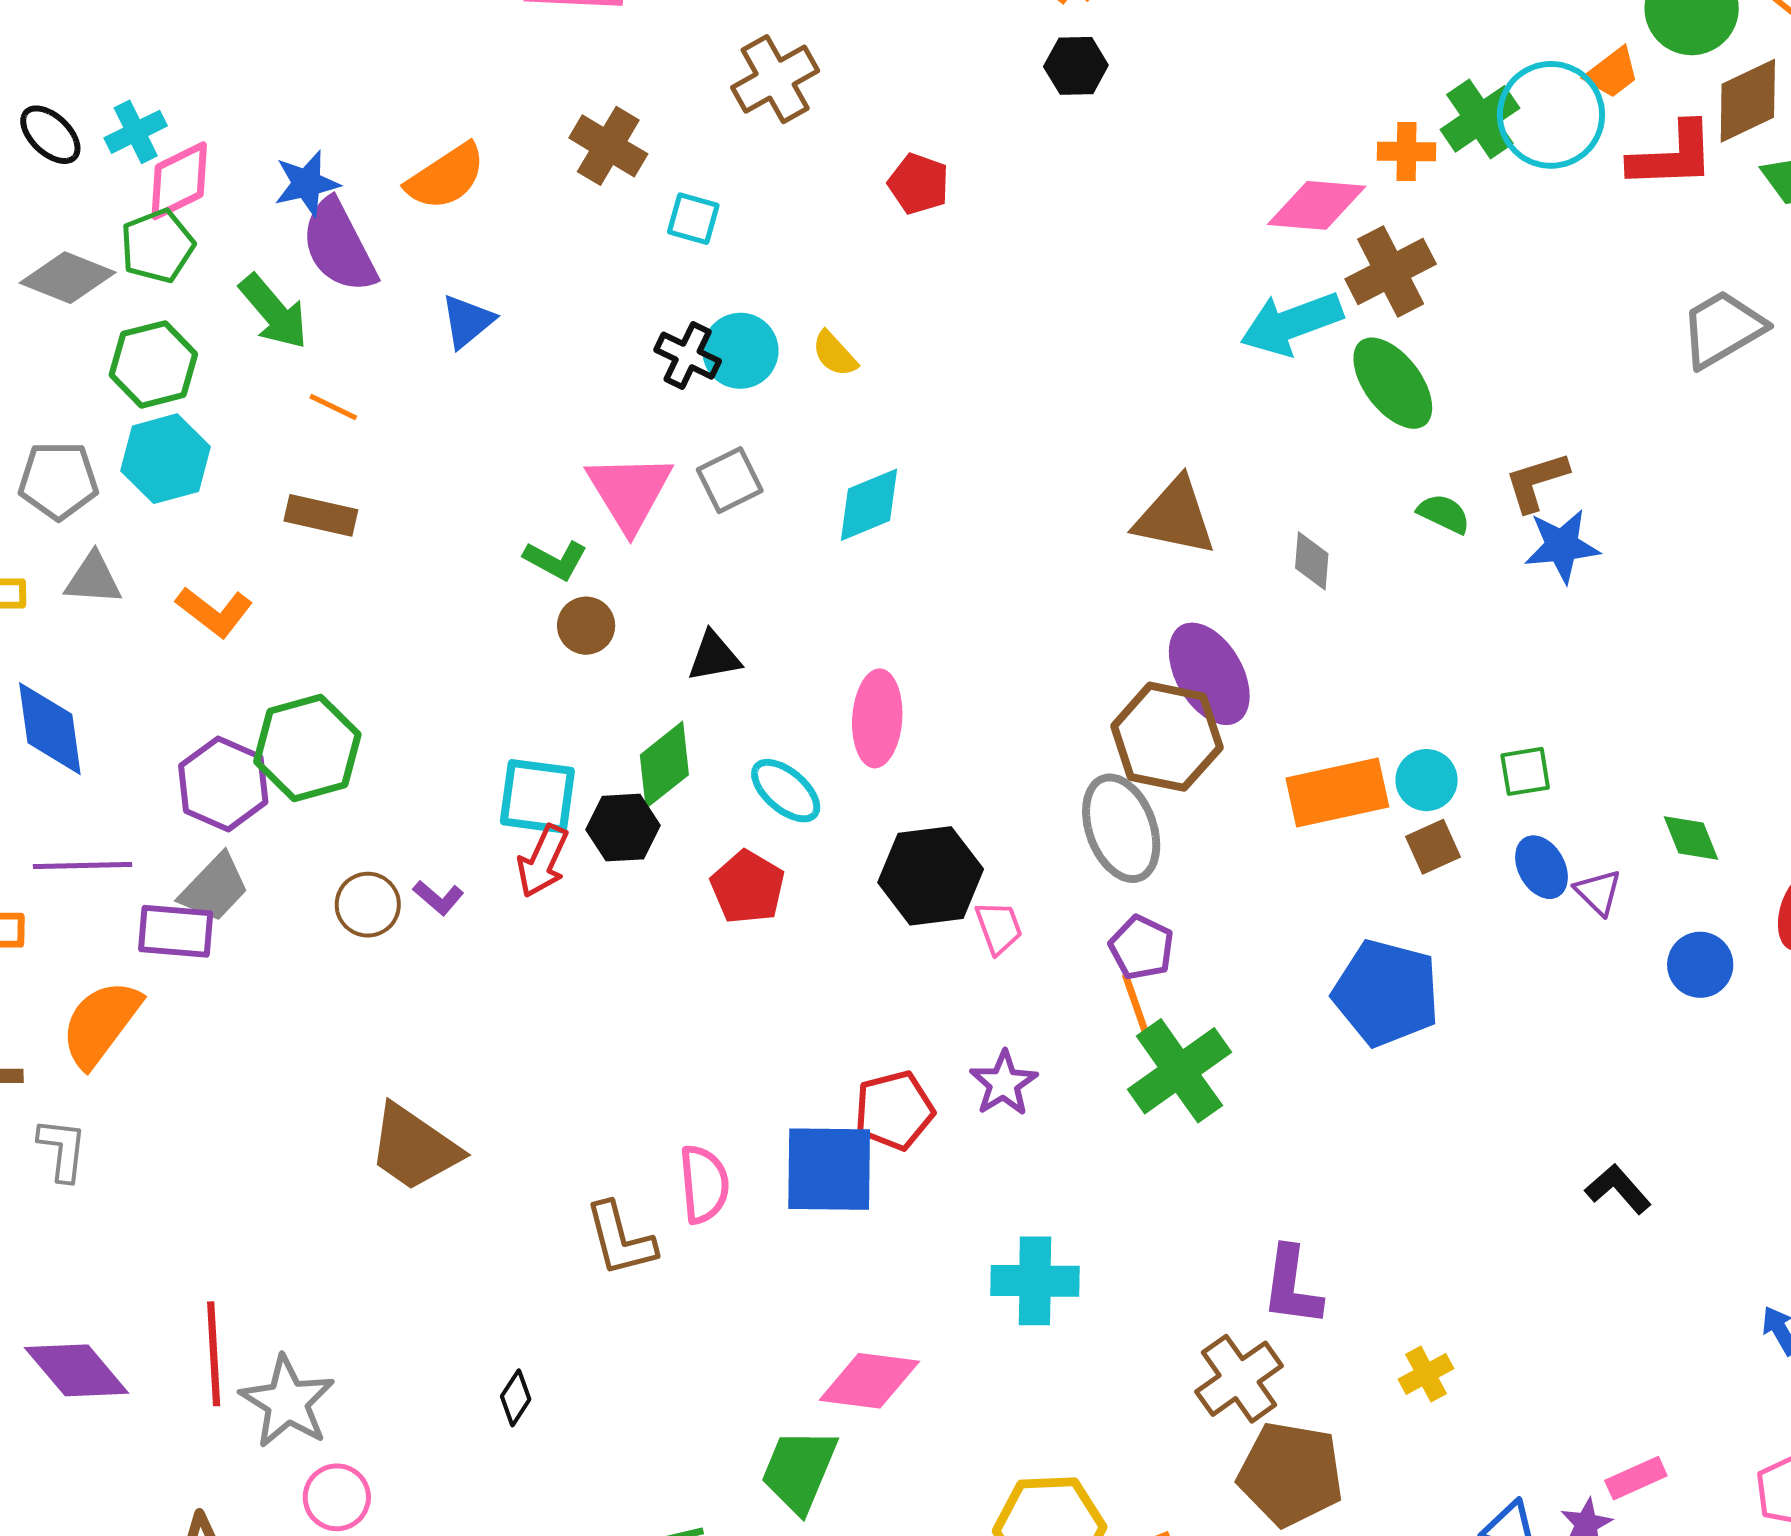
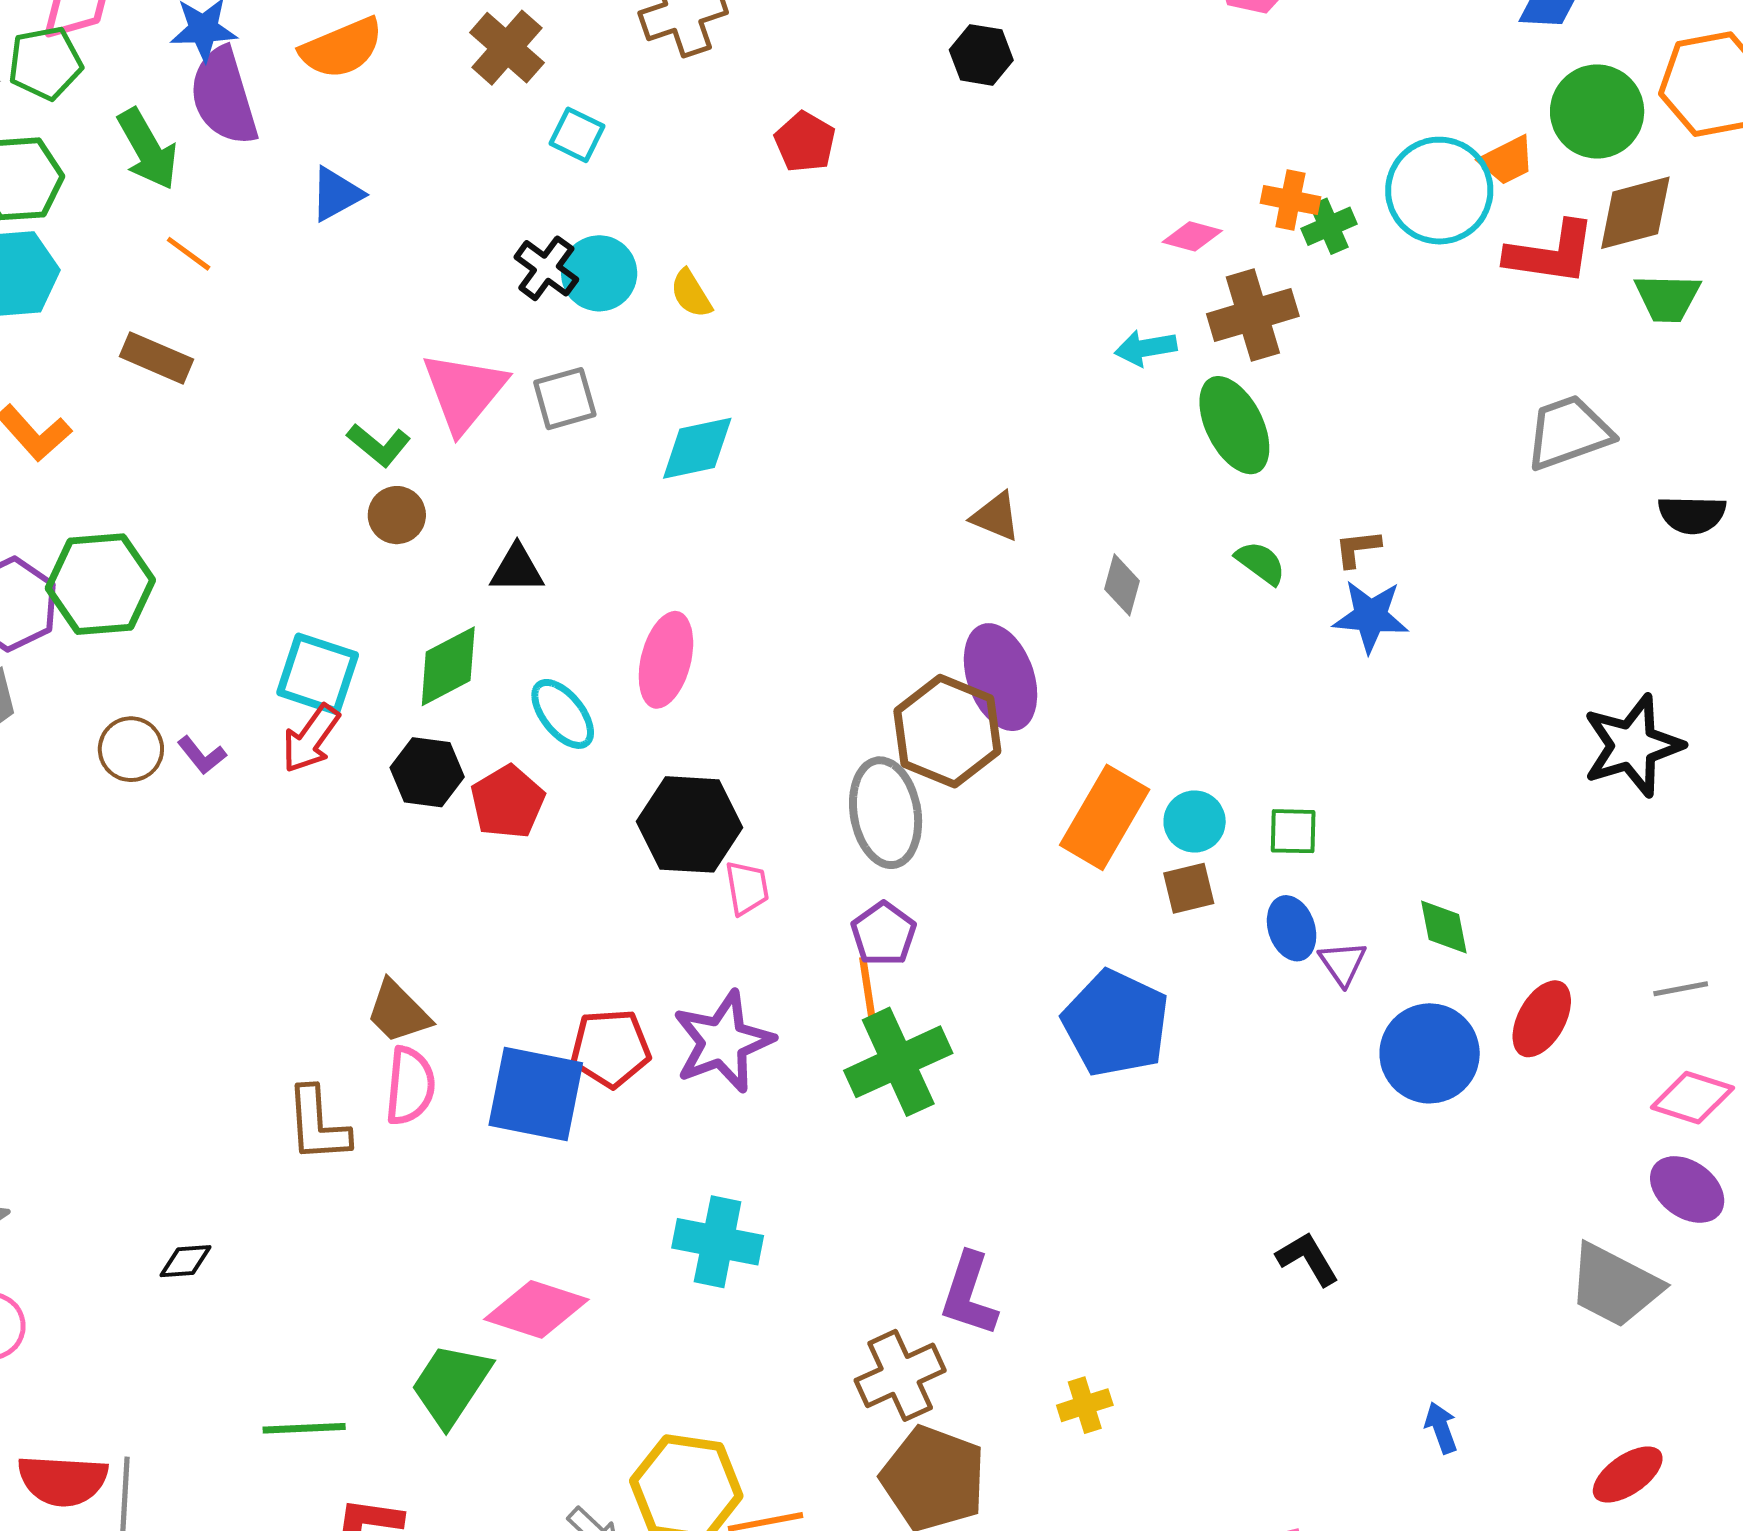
green cross: (1480, 119) -> (1329, 226), moved, size x0.7
pink diamond: (1317, 205) -> (1192, 236), size x0.6
cyan arrow: (1291, 324) -> (1146, 348), size x0.6
brown L-shape: (1536, 482) -> (1358, 548), size x0.7
brown triangle: (1175, 517) -> (996, 517), size x0.6
orange rectangle: (1337, 792) -> (1105, 817), turned -58
black hexagon: (623, 828) -> (427, 772), moved
blue circle: (1700, 965) -> (1430, 1053), size x1.5
purple star: (1004, 1083) -> (723, 1042), size x1.5
brown trapezoid: (414, 1148) -> (398, 1012), moved, size x0.7
black diamond: (516, 1398) -> (186, 1261), turned 42

